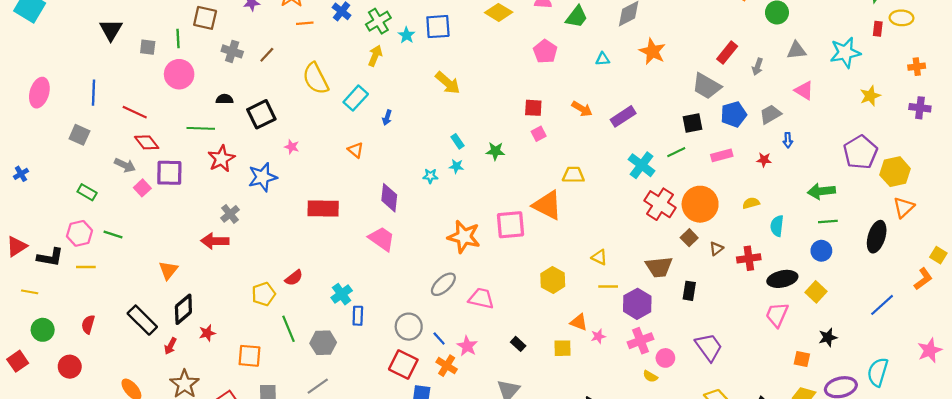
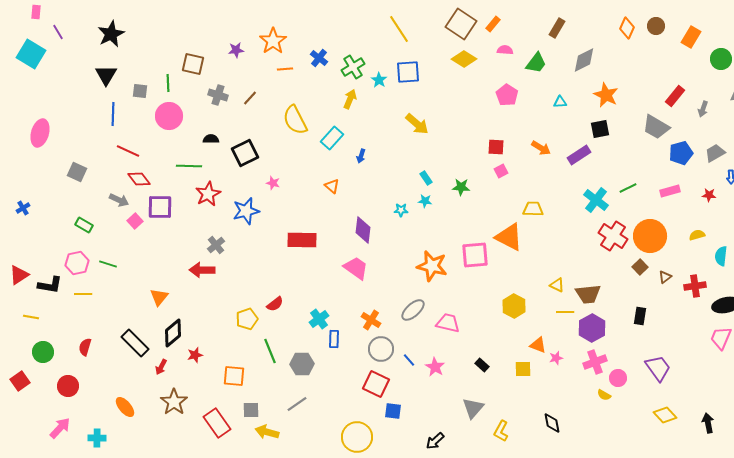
blue line: (94, 93) -> (113, 114), moved
black square: (692, 123) -> (600, 129), moved
brown trapezoid: (659, 267) -> (588, 294), moved
orange cross: (447, 366) -> (371, 320), moved

